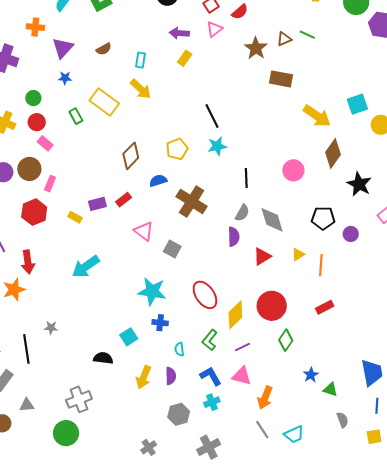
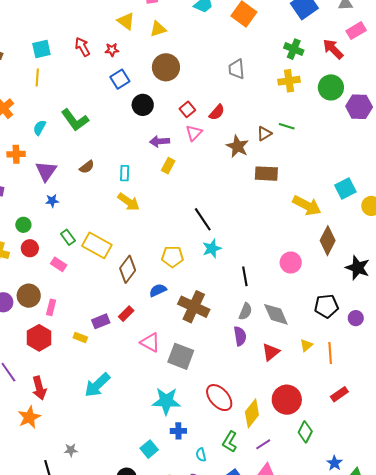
yellow rectangle: (104, 102) -> (97, 245), moved
pink rectangle: (45, 143) -> (59, 264), moved
yellow pentagon: (177, 149) -> (172, 257), turned 30
gray square: (172, 249) -> (181, 356), size x1.5

